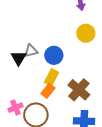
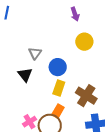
gray triangle: (31, 51) -> (35, 53), moved, turned -32
orange rectangle: (48, 91) -> (58, 111), moved

